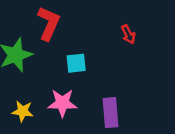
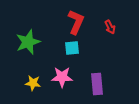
red L-shape: (49, 23) -> (76, 22), moved

